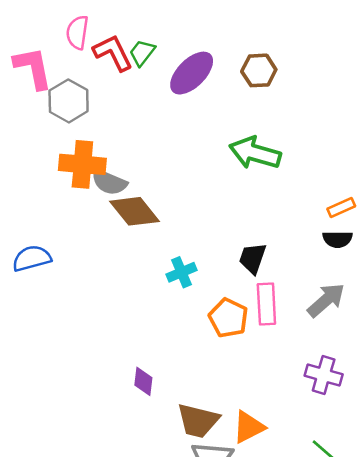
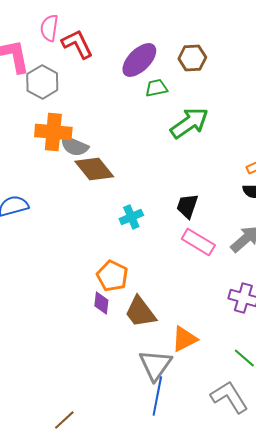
green trapezoid: (142, 53) -> (156, 88), moved, turned 40
green arrow: (255, 153) -> (189, 123), turned 129
pink rectangle: (266, 304) -> (198, 242), turned -56
orange pentagon: (228, 318) -> (112, 276), moved
brown trapezoid: (198, 421) -> (140, 312), moved, turned 39

